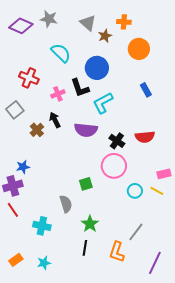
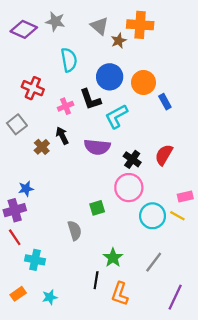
orange cross: (124, 22) -> (140, 25), size x1.6
orange circle: (139, 49) -> (143, 82), moved
cyan semicircle: (61, 53) -> (69, 60), turned 35
red semicircle: (145, 137) -> (164, 155), turned 126
cyan circle: (135, 191) -> (153, 216), size x1.5
green star: (90, 224) -> (113, 258), moved
cyan cross: (42, 226) -> (35, 260), moved
orange L-shape: (117, 252) -> (120, 294), moved

